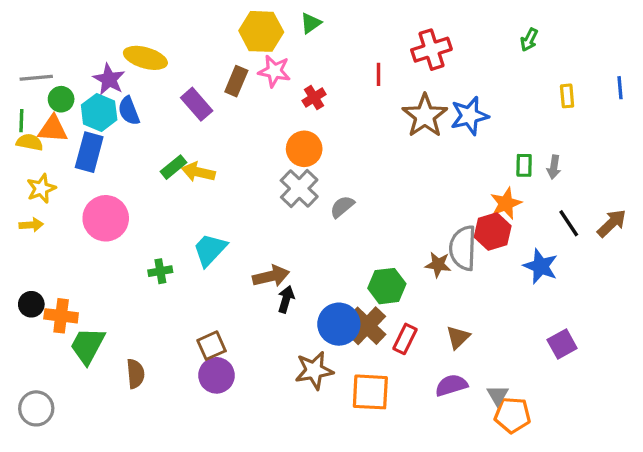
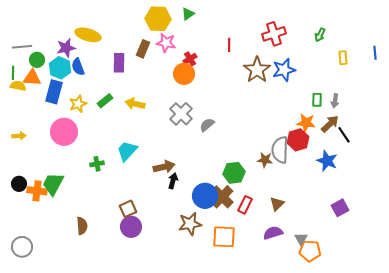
green arrow: (529, 40) -> (320, 35), moved
red cross: (431, 50) -> (274, 34), moved
purple star: (109, 79) -> (66, 48), turned 30
purple rectangle: (197, 104) -> (119, 63), turned 42
orange circle: (304, 149) -> (184, 74), moved
yellow arrow: (198, 172) -> (135, 104), moved
yellow star: (41, 189) -> (78, 104), moved
orange star: (506, 203) -> (306, 123), turned 30
brown arrow: (612, 223) -> (330, 124), moved
green trapezoid: (88, 346) -> (53, 184), moved

